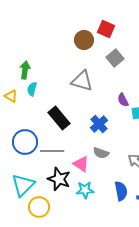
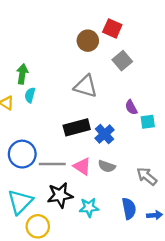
black rectangle: (59, 118) -> (77, 127), moved, turned -65
pink triangle: (81, 164) -> (82, 166), moved
black star: (59, 179) -> (60, 195), turned -30

